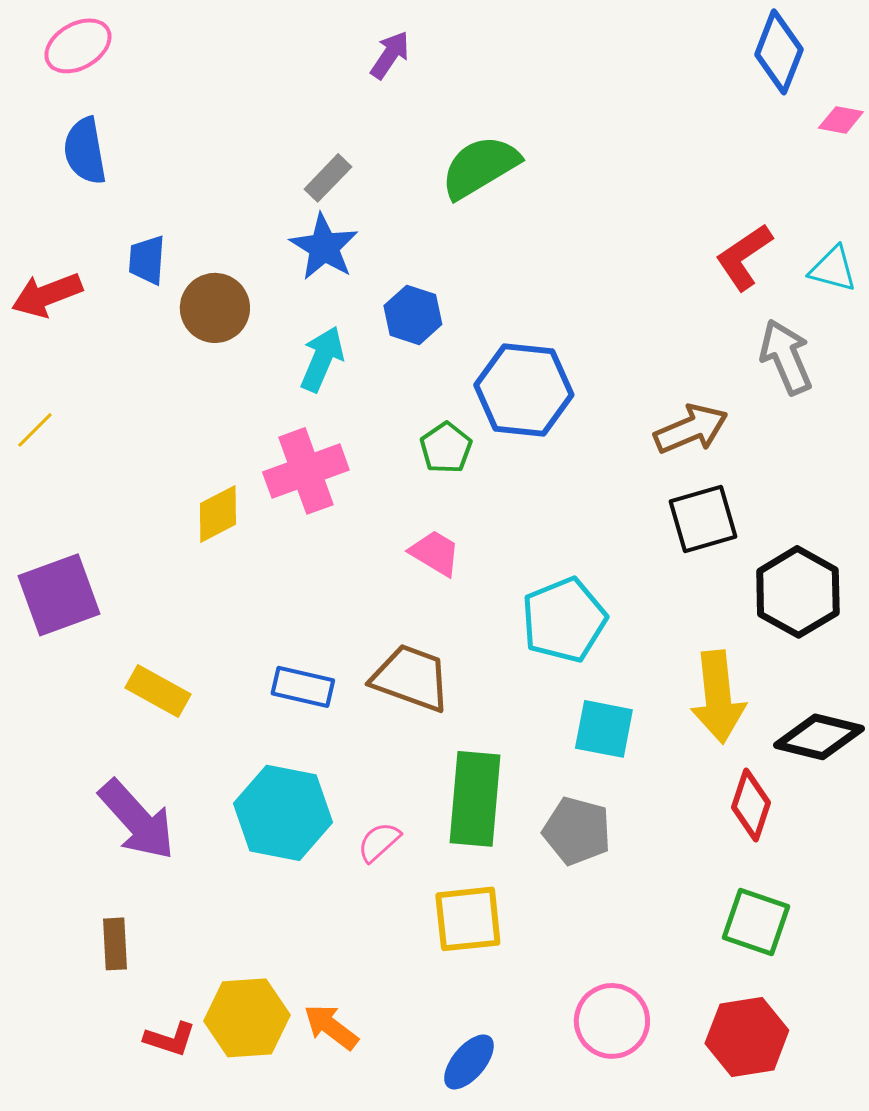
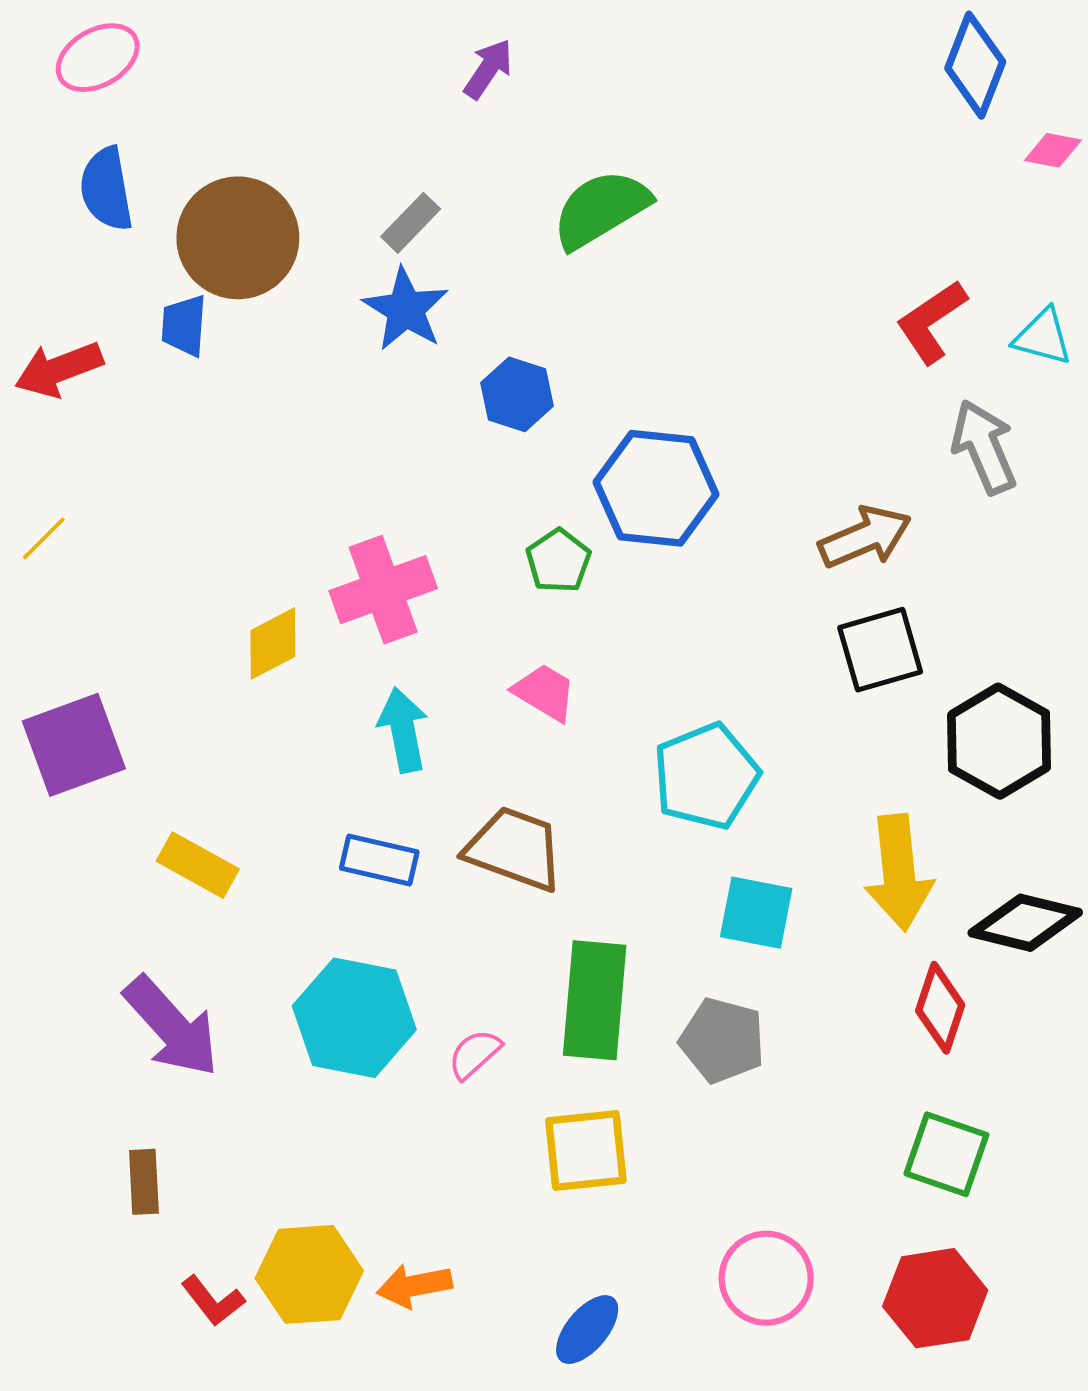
brown circle: (215, 308) -> (238, 238), moved, size x1.4
cyan arrow: (322, 359) -> (403, 730), moved, turned -34
orange arrow: (331, 1027) -> (414, 1286), turned -48
red L-shape: (170, 1039) -> (213, 1301), turned 34

